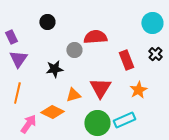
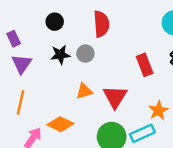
red semicircle: (95, 37) -> (101, 24), moved, turned 90
black star: (54, 69) -> (60, 55), moved
orange star: (138, 90) -> (158, 110), moved
orange triangle: (73, 95) -> (84, 91), moved

